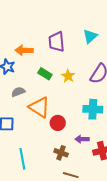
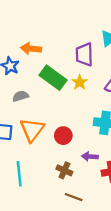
purple trapezoid: (56, 42) -> (84, 54), moved
green rectangle: (45, 74) -> (53, 78), size x1.6
orange triangle: (39, 107) -> (32, 130), moved, turned 30

